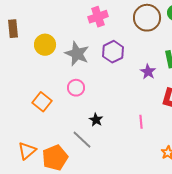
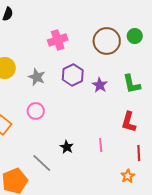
gray star: (77, 54) -> (37, 77), size x0.7
purple star: (148, 72) -> (100, 85), moved
black star: (96, 120) -> (67, 147), moved

